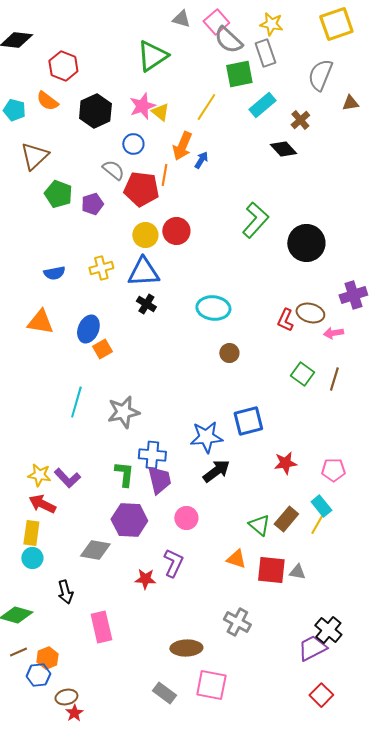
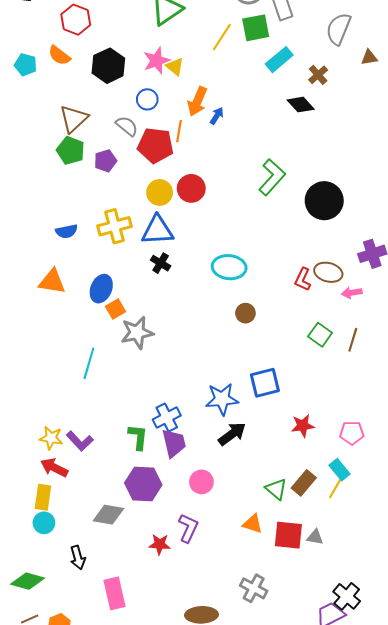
yellow line: (206, 107) -> (222, 37), moved
brown triangle: (34, 156) -> (74, 119), moved
yellow cross: (101, 268) -> (115, 226), size x1.4
gray star: (123, 412) -> (137, 333), moved
blue cross: (152, 455) -> (167, 417), turned -32

